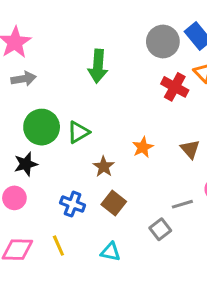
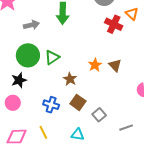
gray arrow: (24, 79) -> (31, 25), moved
brown triangle: (190, 149) -> (115, 65), moved
gray line: (182, 204) -> (126, 128), moved
gray square: (160, 229) -> (99, 115), moved

